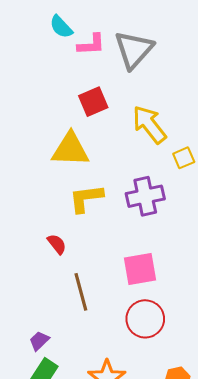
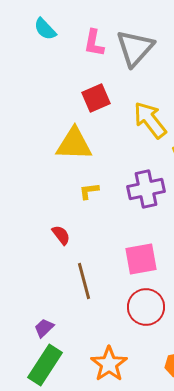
cyan semicircle: (61, 27) -> (45, 29), moved
pink L-shape: (91, 44) -> (94, 43), turned 104
yellow L-shape: (86, 198) -> (89, 191), size x0.6

